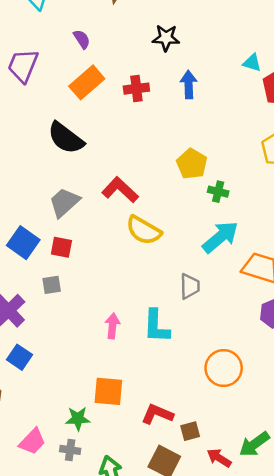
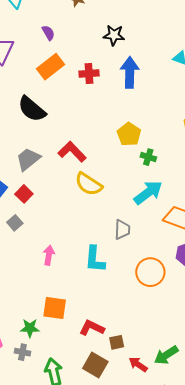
blue arrow: (189, 85) -> (130, 72), size x1.4
red square: (61, 247) -> (24, 194), turned 30
gray square: (52, 285) -> (15, 223), turned -35
pink arrow: (112, 326) -> (49, 255), moved
orange circle: (224, 368) -> (150, 272), moved

